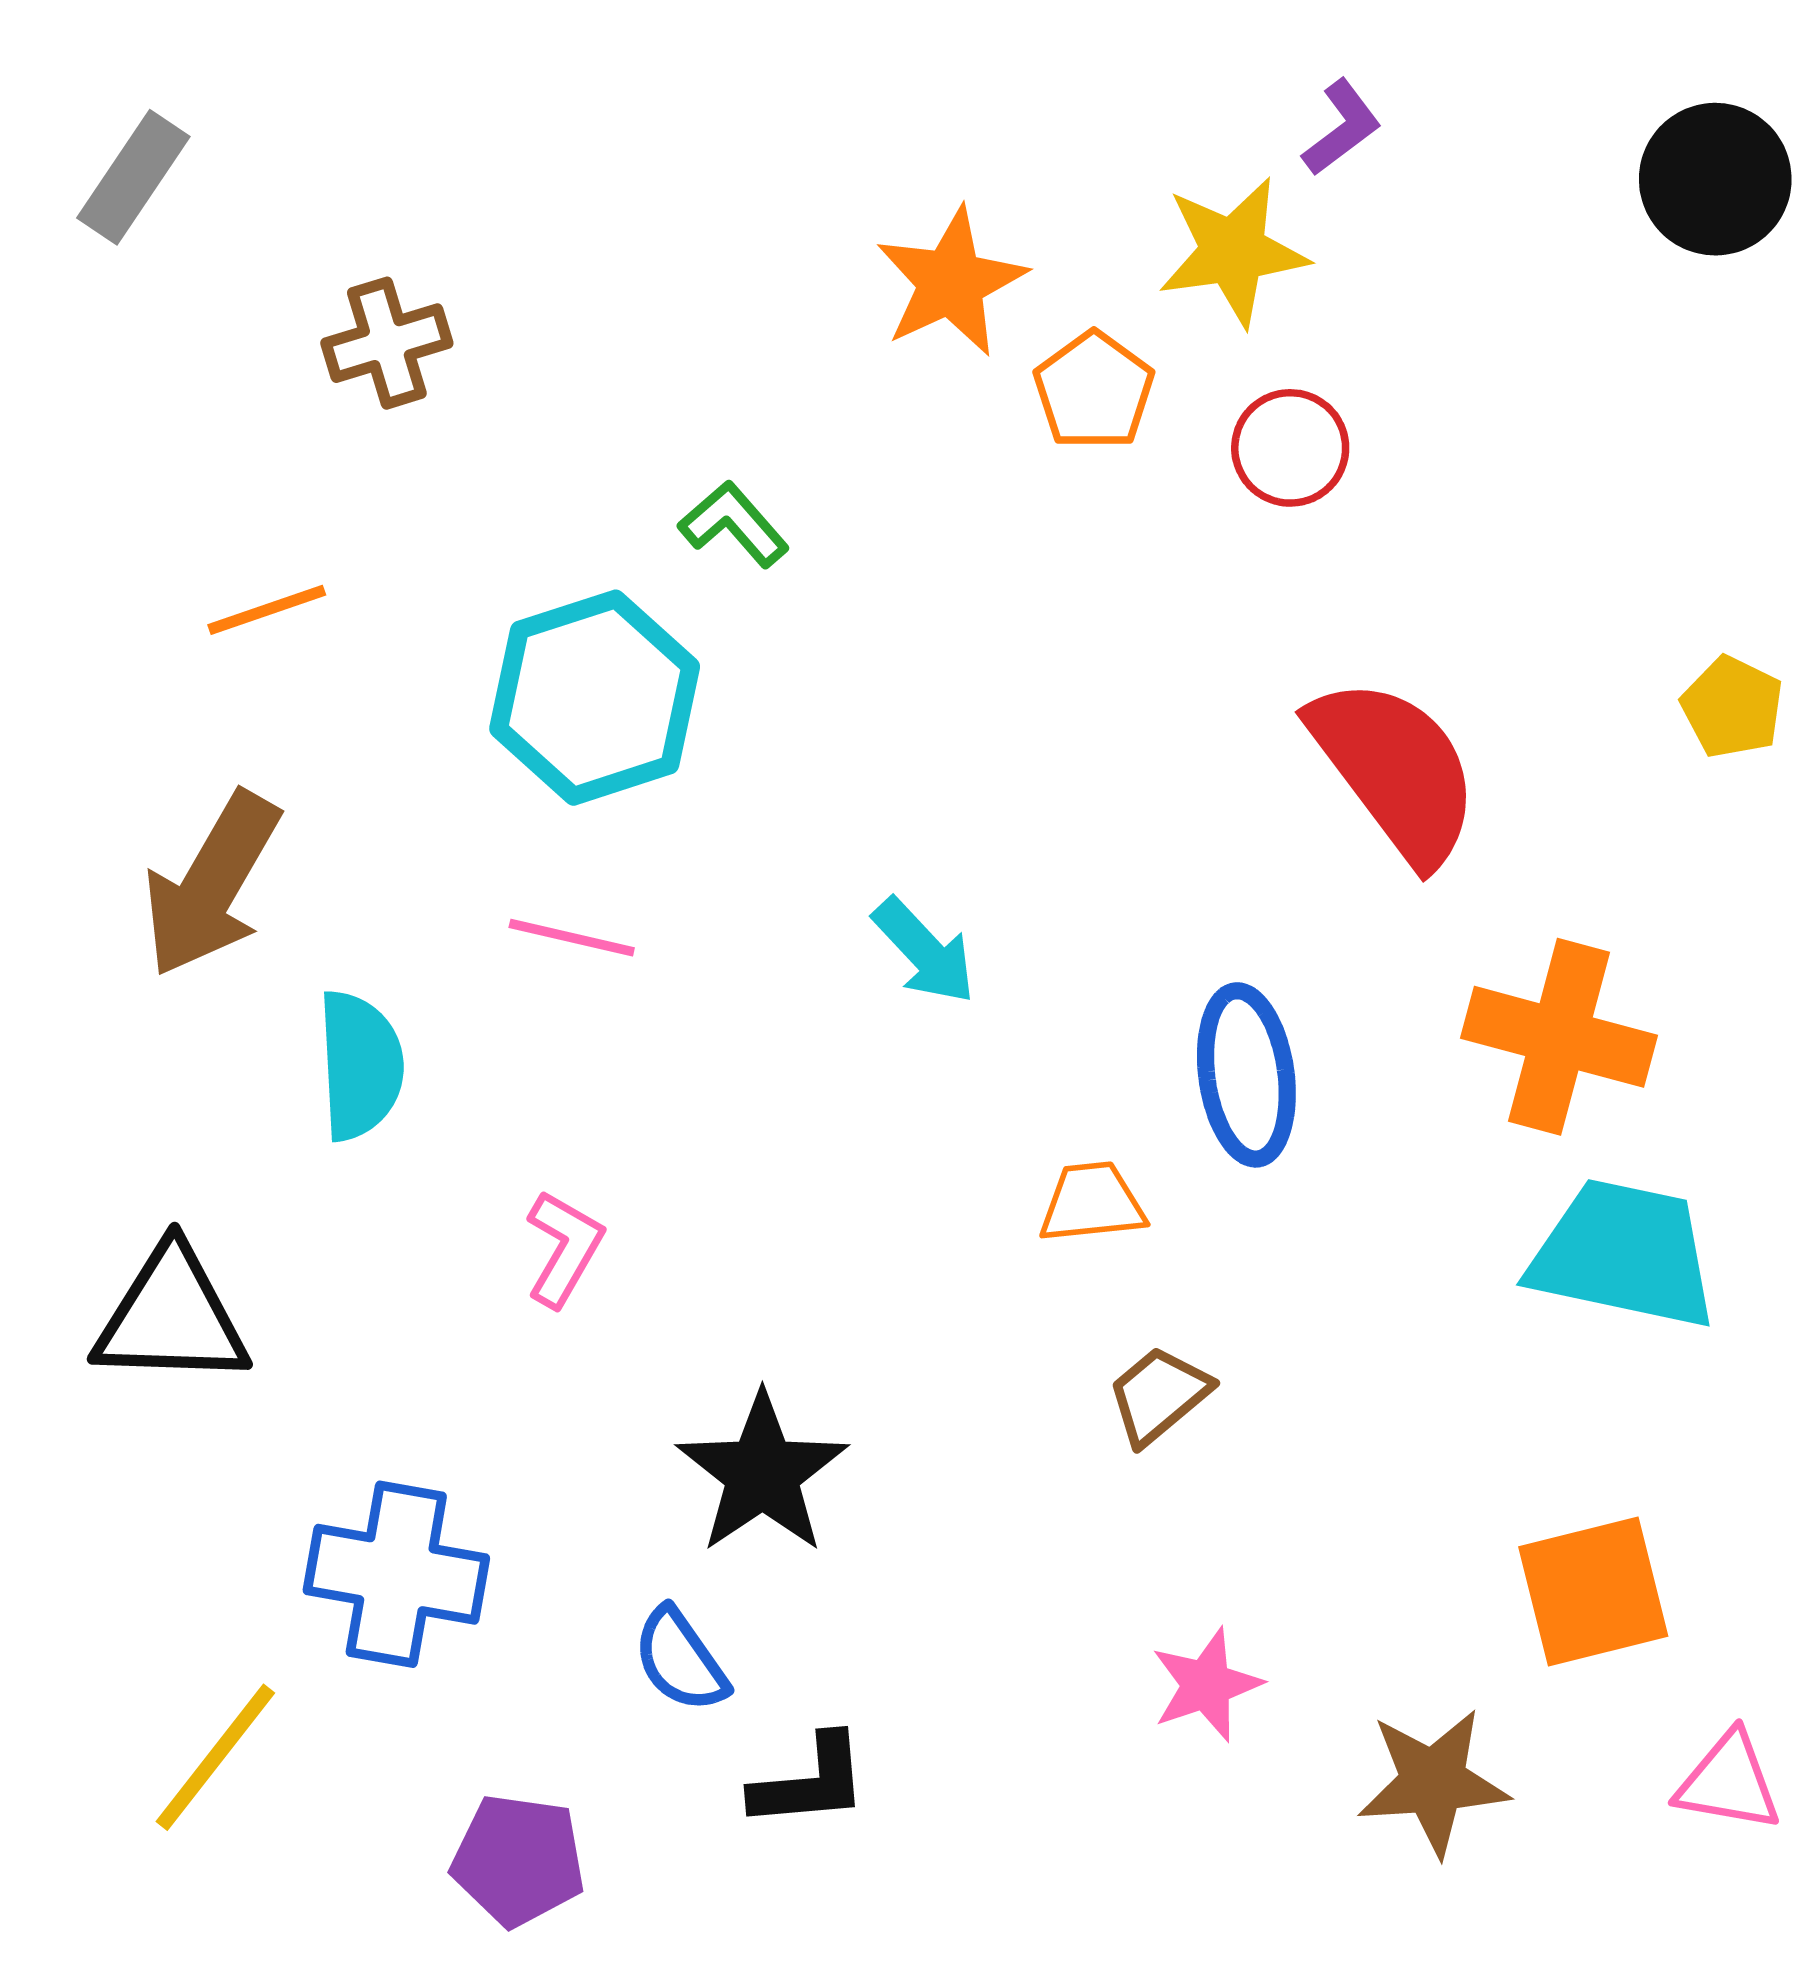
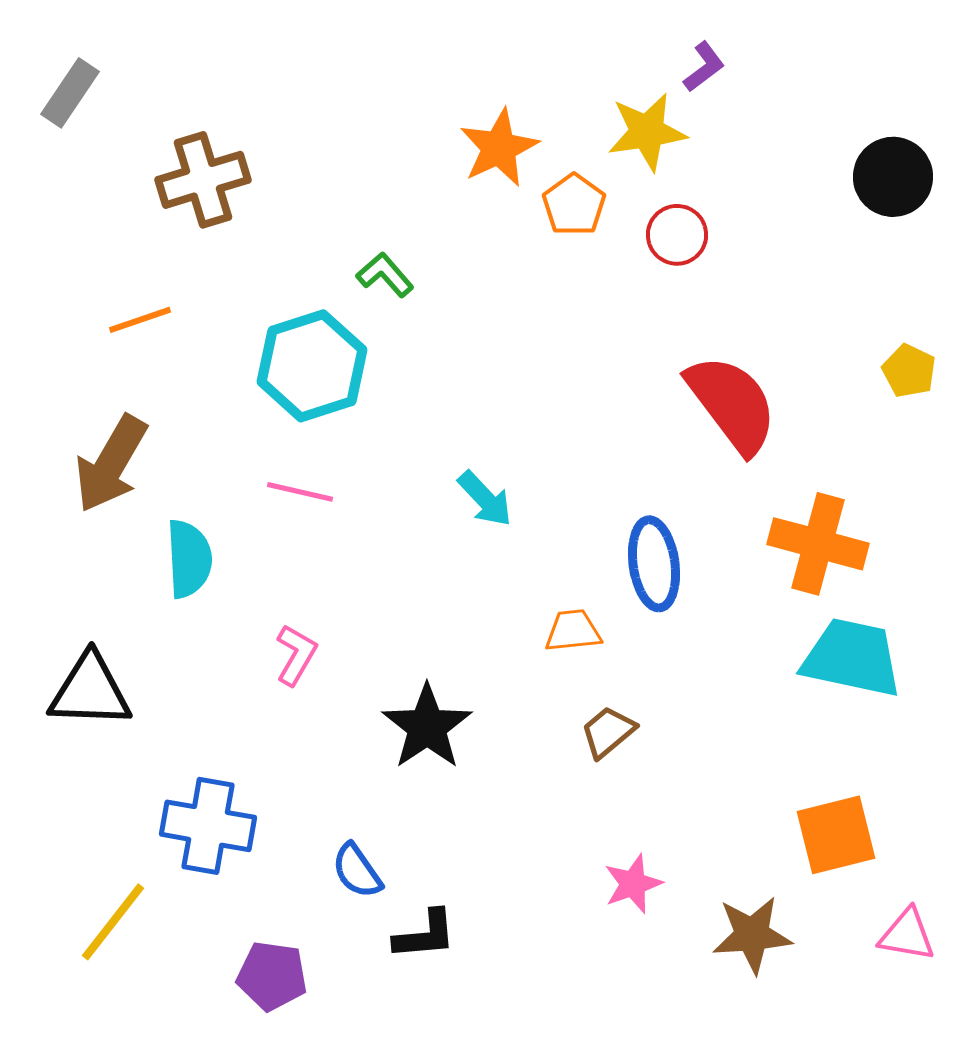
black circle: (1715, 179) -> (893, 177), moved
brown cross: (387, 343) -> (203, 180), size x1.4
black star: (762, 1473) -> (427, 727), moved

